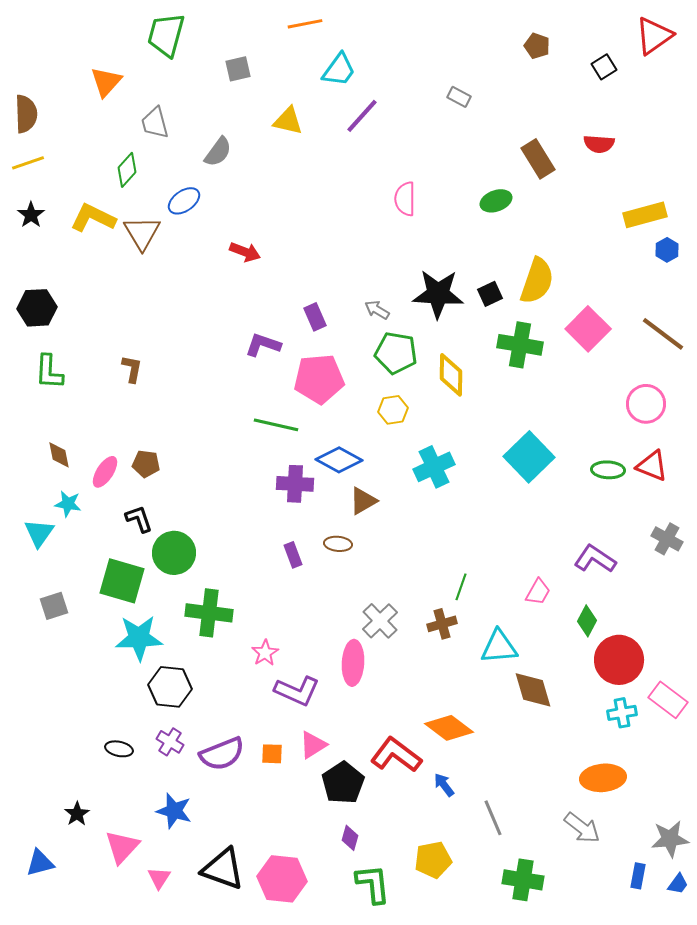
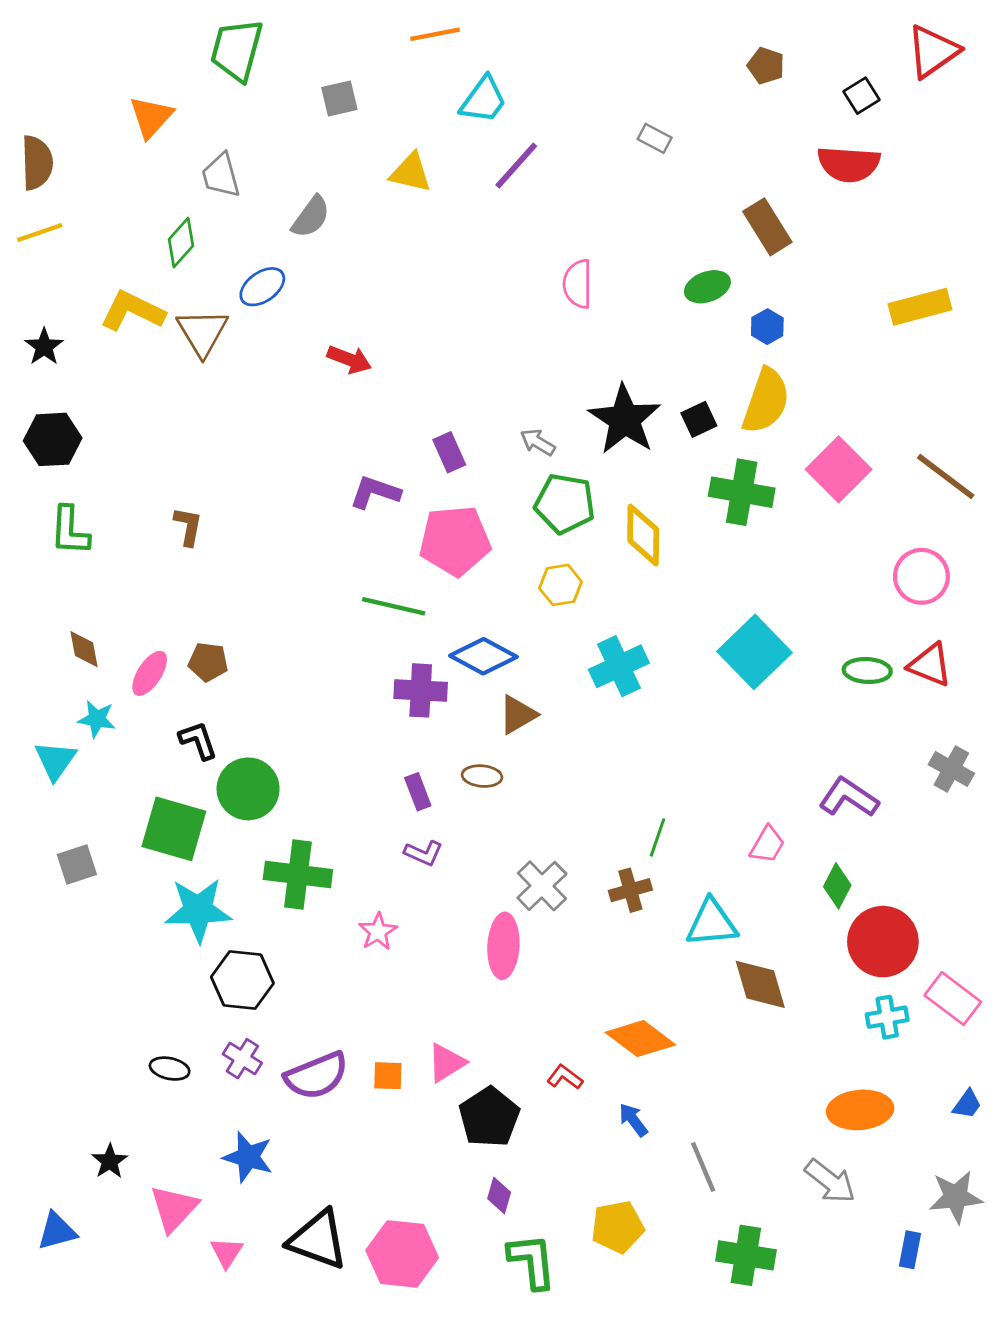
red semicircle: (599, 144) -> (849, 164), moved, size x1.4
black star: (31, 215) -> (44, 347), moved
blue hexagon: (667, 250) -> (767, 327), moved
black star: (438, 294) -> (625, 419), turned 30
purple L-shape: (297, 691) -> (424, 853), moved, size x0.6
red L-shape: (396, 755) -> (565, 1077), size x0.5
blue trapezoid: (678, 884) -> (967, 1104), moved

